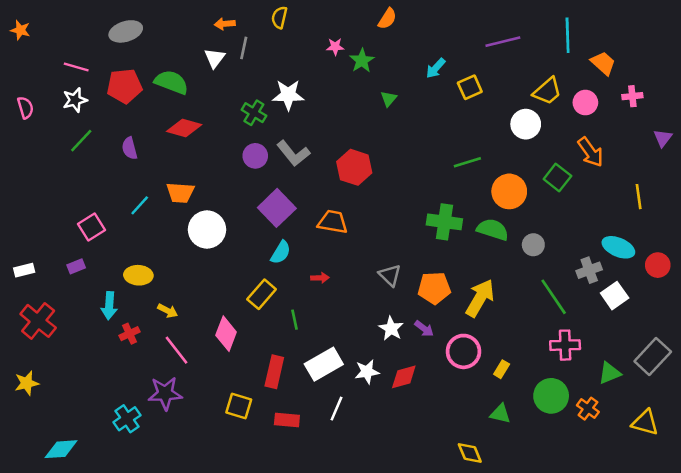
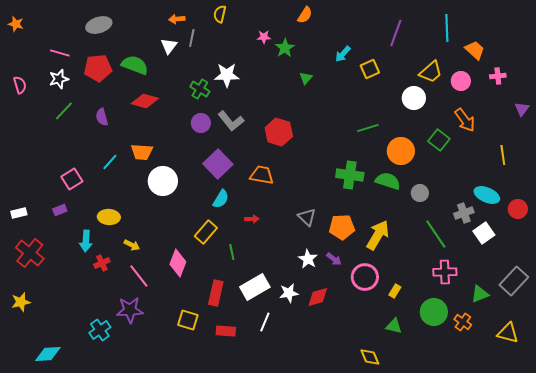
purple line: (503, 42) -> (396, 33), turned -56

